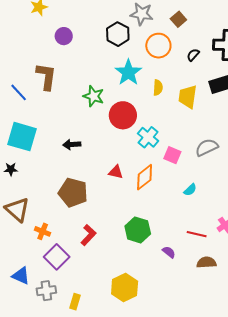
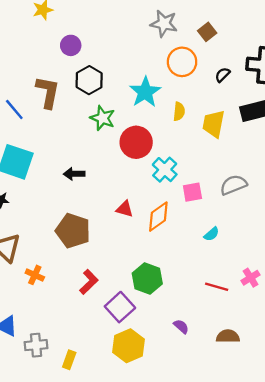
black hexagon: (118, 34) -> (89, 80), moved
pink square: (172, 155) -> (192, 192), turned -36
purple semicircle: (169, 252) -> (181, 326), moved
purple square: (57, 257) -> (120, 307), moved
brown semicircle: (207, 262) -> (228, 336), moved

